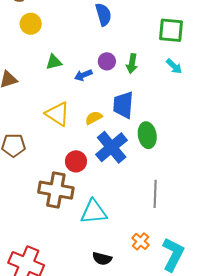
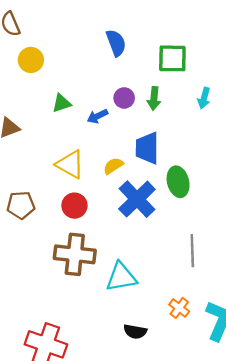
green square: (171, 30) -> (172, 58), moved
cyan arrow: (174, 66) -> (204, 98), turned 66
red circle: (76, 161) -> (74, 206), moved

